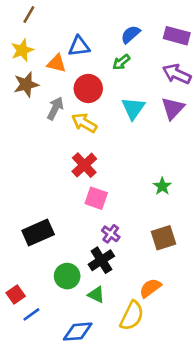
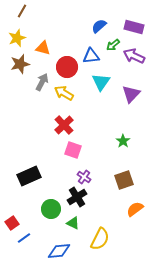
blue triangle: (79, 46) -> (91, 56), moved
green arrow: (121, 62) -> (113, 45), moved
purple triangle: (173, 108) -> (131, 94), moved
orange semicircle: (150, 288) -> (135, 209), moved

